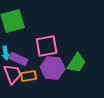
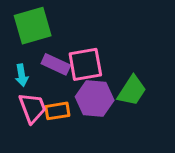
purple rectangle: (19, 59) -> (56, 64), moved

